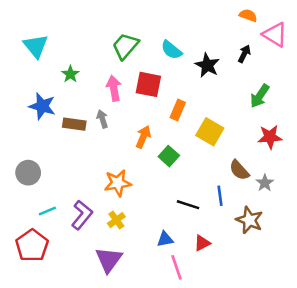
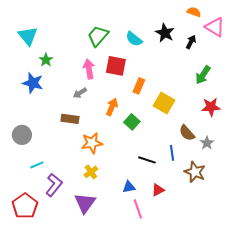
black star: (207, 65) -> (165, 33), moved
green star: (70, 74) -> (46, 60), moved
gray arrow: (102, 119) -> (80, 93), turned -104
brown rectangle: (74, 124) -> (70, 119), moved
purple L-shape: (82, 215) -> (54, 185), moved
red pentagon: (32, 246) -> (25, 206), moved

